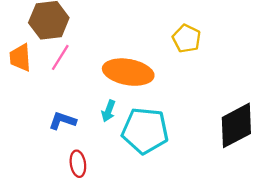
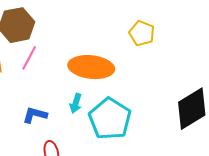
cyan pentagon: (145, 131) -> (110, 119), turned 30

